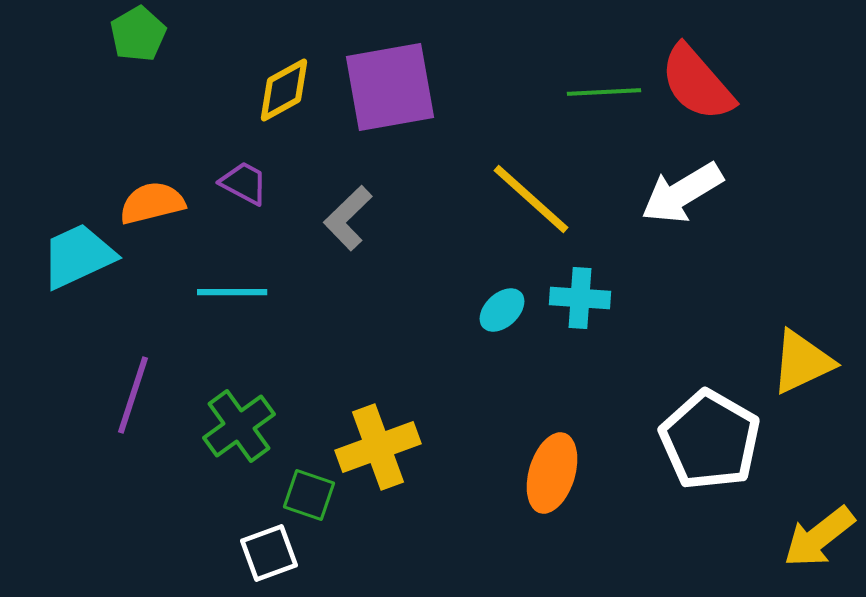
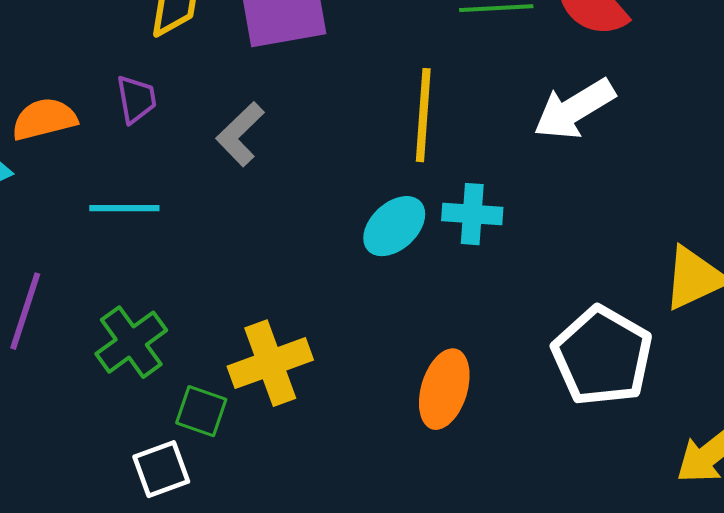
purple trapezoid: (244, 183) -> (136, 99), turned 52
yellow line: (531, 199) -> (423, 115), turned 52
cyan ellipse: (502, 310) -> (394, 226), size x1.4

